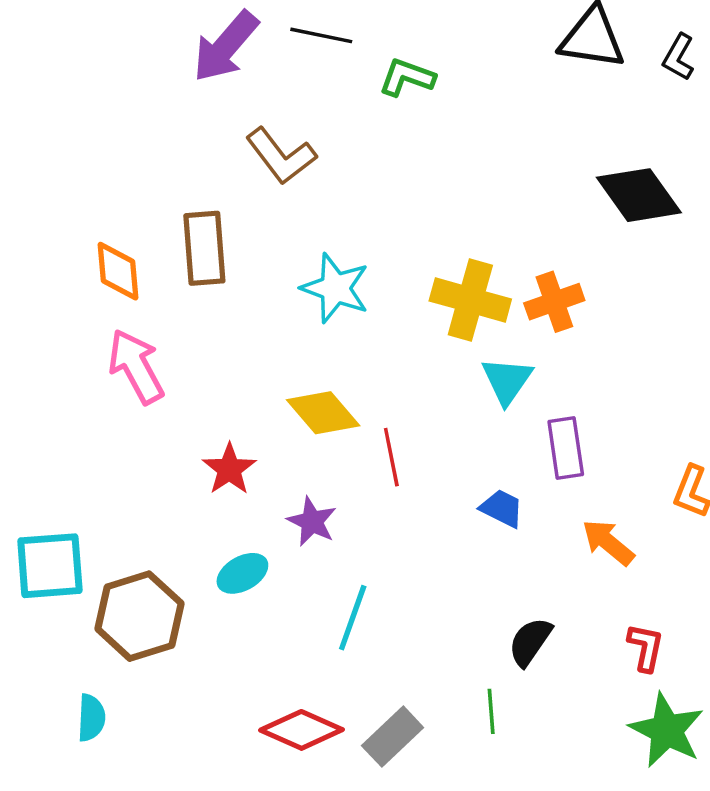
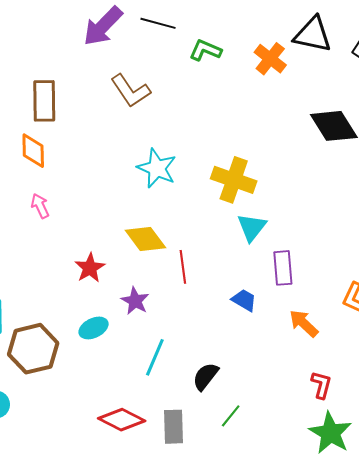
brown rectangle: (204, 248) -> (44, 101), moved
orange cross: (554, 302) -> (270, 59), moved, turned -36
pink arrow: (136, 366) -> (40, 206), size x0.6
black semicircle: (530, 642) -> (206, 376), moved
green line: (491, 711) -> (231, 416), turned 40
gray rectangle: (393, 737) -> (173, 427), turned -52

